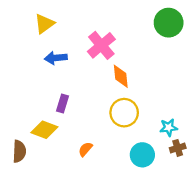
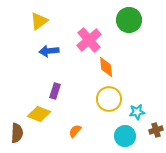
green circle: (169, 23) -> (129, 20), moved
cyan star: (169, 127) -> (137, 112), moved

